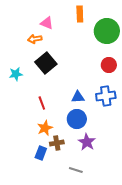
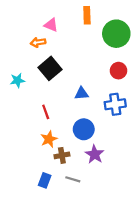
blue triangle: (78, 97) -> (82, 93), moved
blue rectangle: (41, 153) -> (45, 180), moved
gray line: (76, 170) -> (73, 179), moved

